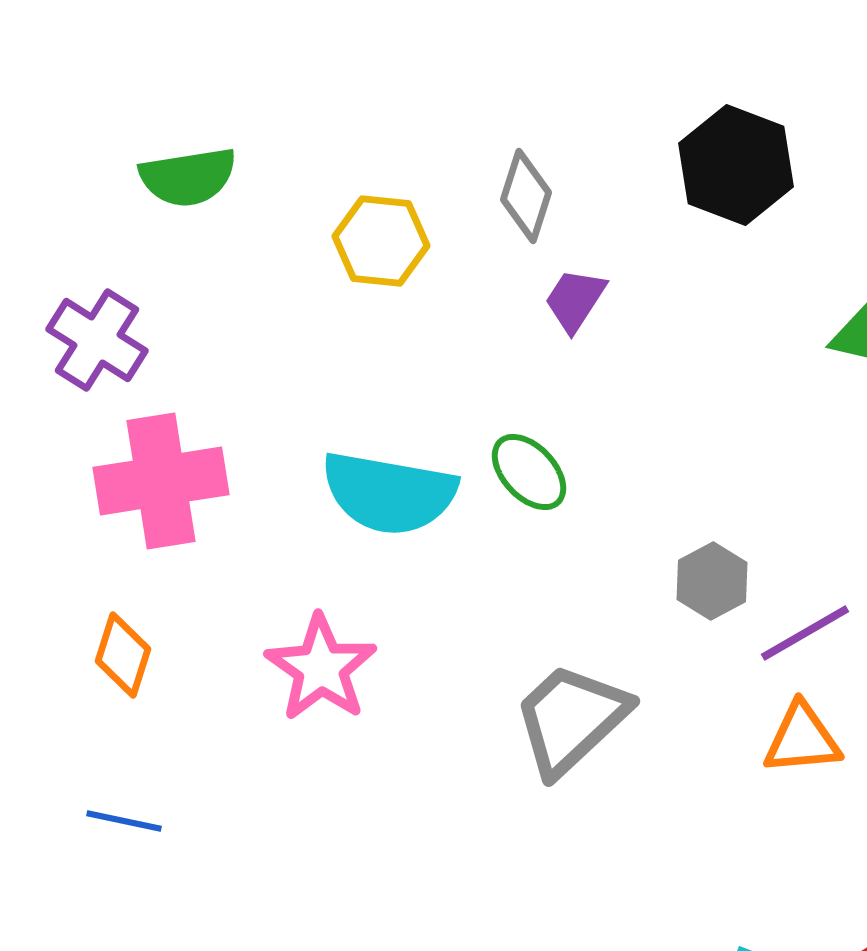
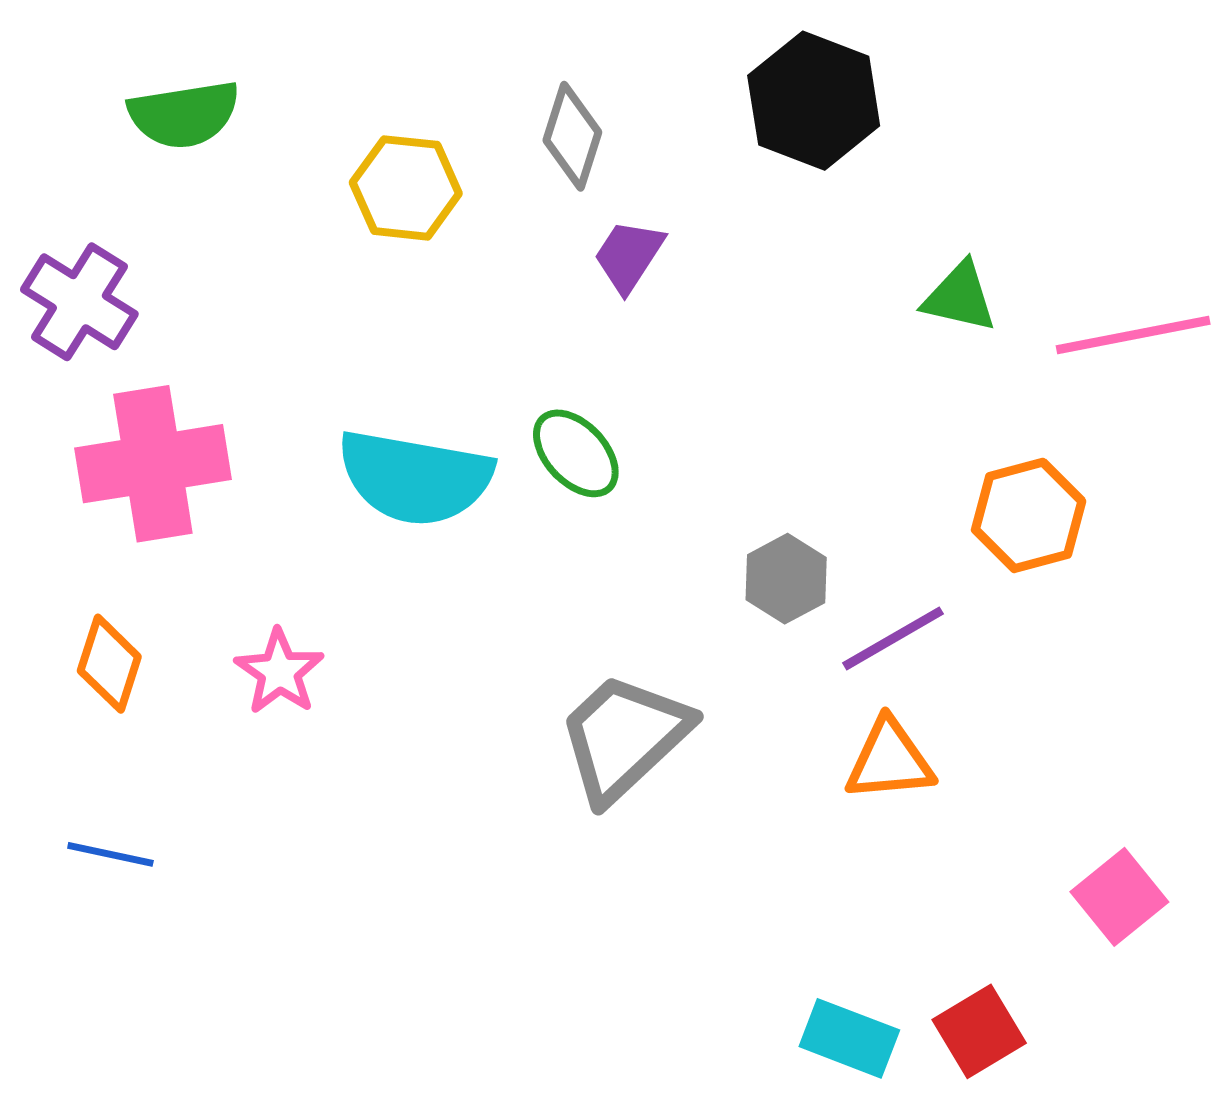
pink star: (321, 668) -> (279, 672), moved, size x0.7

